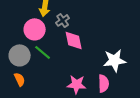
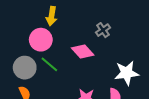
gray cross: (63, 20) -> (103, 30), moved
pink diamond: (74, 40) -> (83, 51), turned -30

